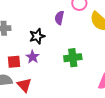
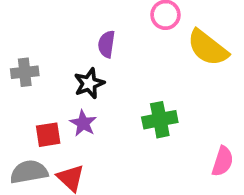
purple semicircle: (59, 18) -> (107, 44), moved

